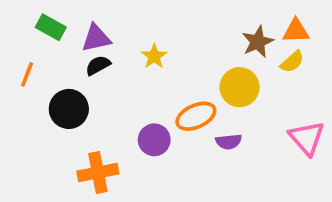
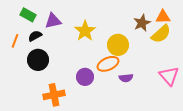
yellow star: (154, 56) -> (85, 31), size x1.5
yellow semicircle: (292, 62) -> (161, 34), size x1.5
black semicircle: (98, 65) -> (35, 36), moved
yellow circle: (240, 87) -> (118, 45), moved

